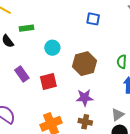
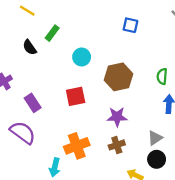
green rectangle: (26, 28) -> (52, 33), turned -48
purple rectangle: (22, 74) -> (33, 103), moved
brown cross: (85, 122) -> (117, 145), turned -32

